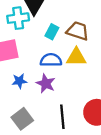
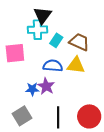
cyan cross: (18, 18) -> (37, 30), moved
blue star: (19, 81) -> (32, 89), moved

